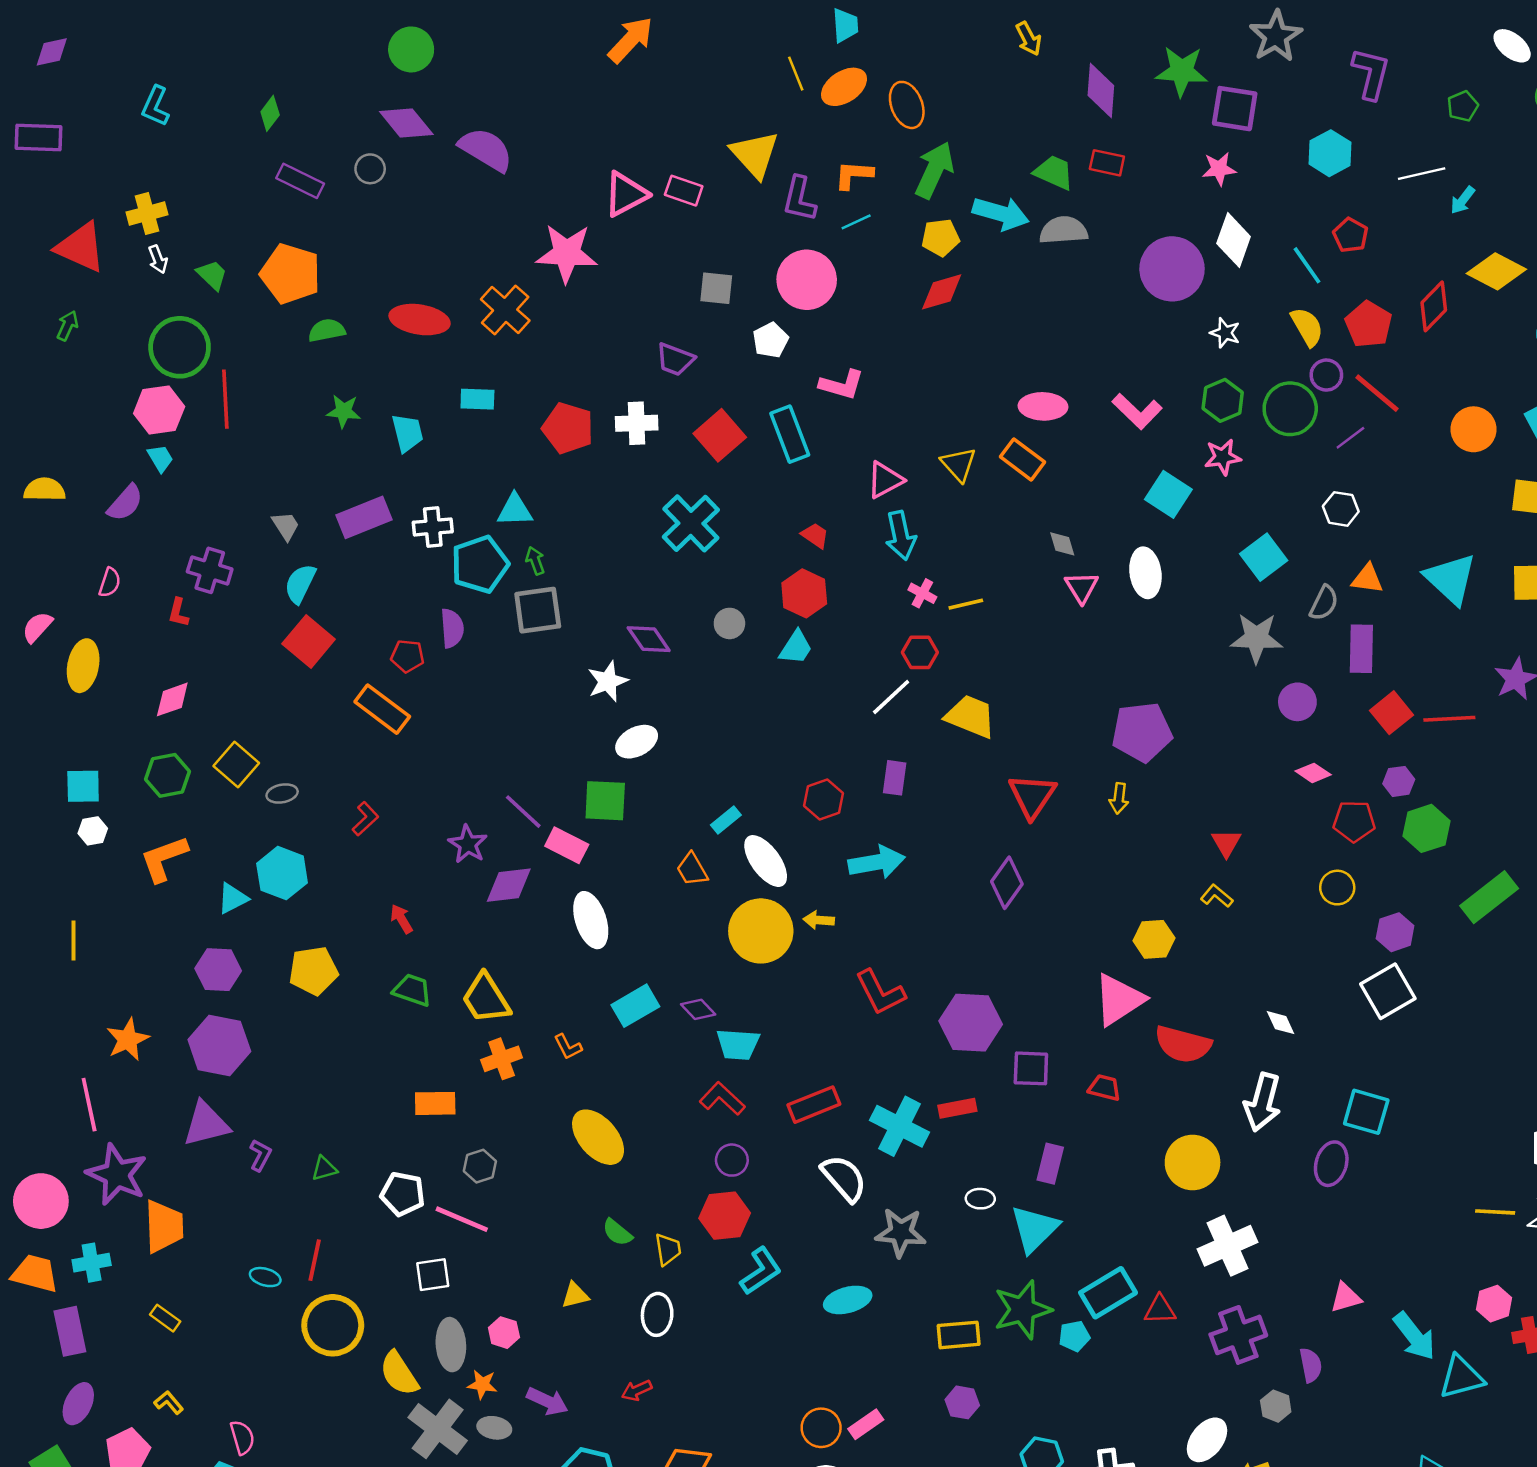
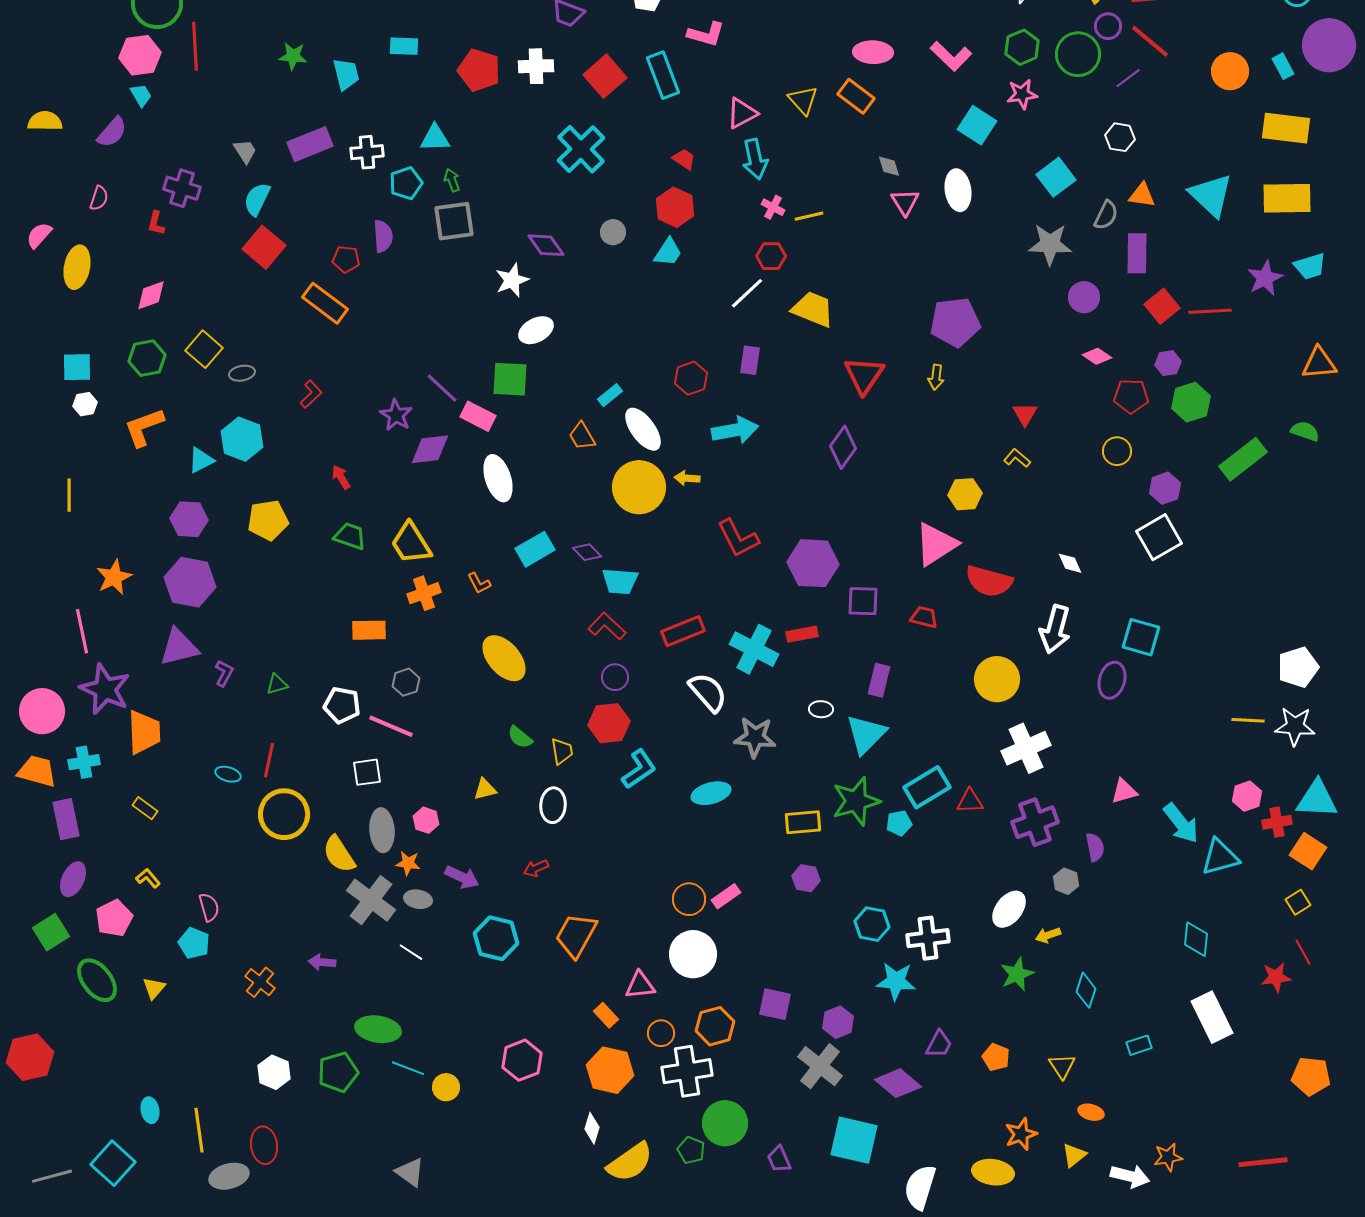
cyan pentagon: (480, 564) -> (406, 183), size x0.7

